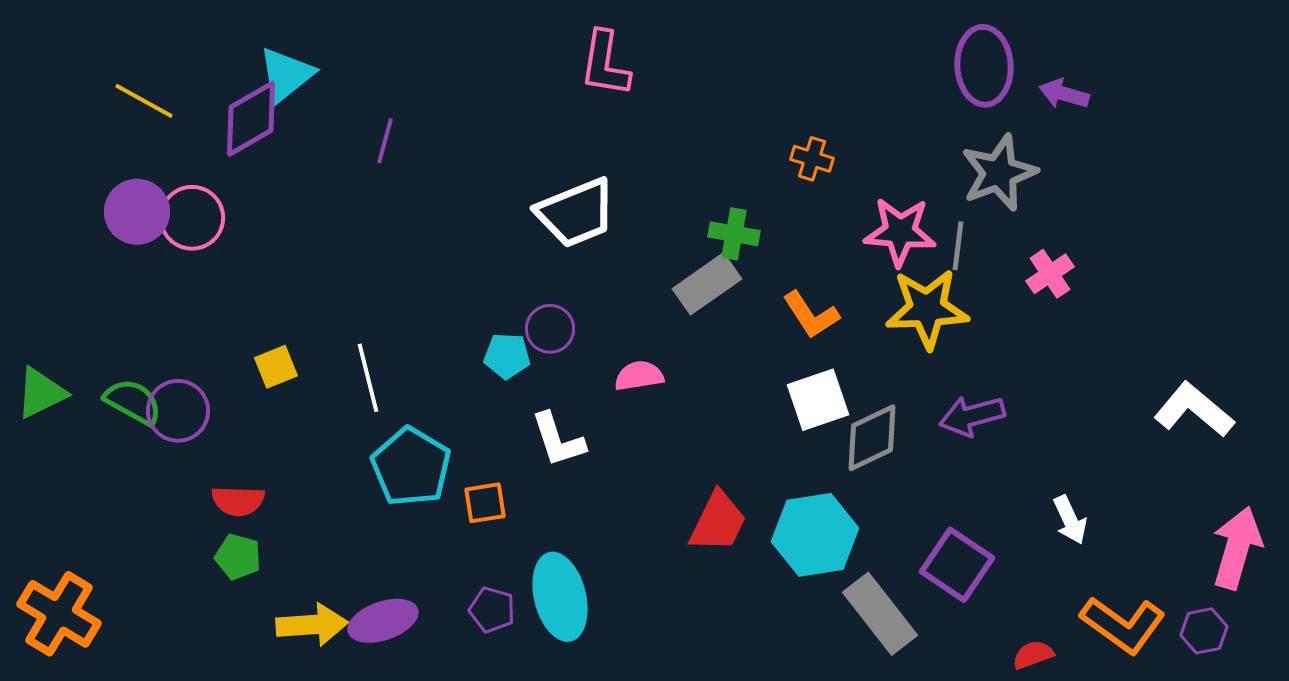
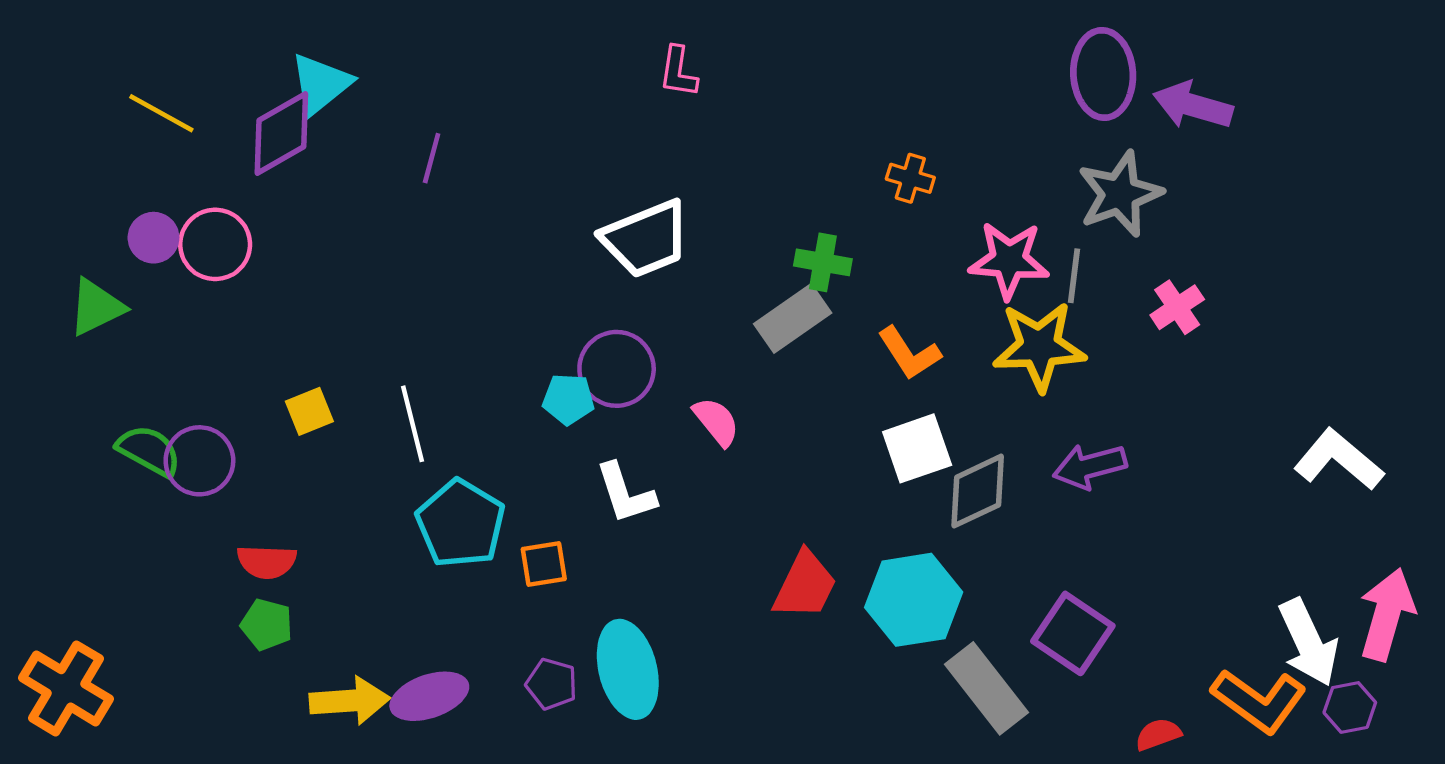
pink L-shape: (605, 64) -> (678, 72), size x0.7
purple arrow: (1064, 94) -> (1193, 105), size x1.4
purple circle: (137, 212) -> (153, 238), size x0.7
purple circle: (550, 329) -> (617, 369), size x1.4
pink semicircle: (639, 376) -> (716, 422), turned 60
green triangle: (41, 393) -> (96, 307), moved
white arrow: (1070, 520) -> (1308, 642), moved, size x1.6

